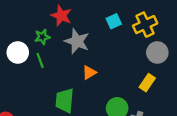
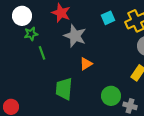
green star: (42, 37) -> (31, 34), moved
white circle: (18, 52) -> (22, 16), moved

